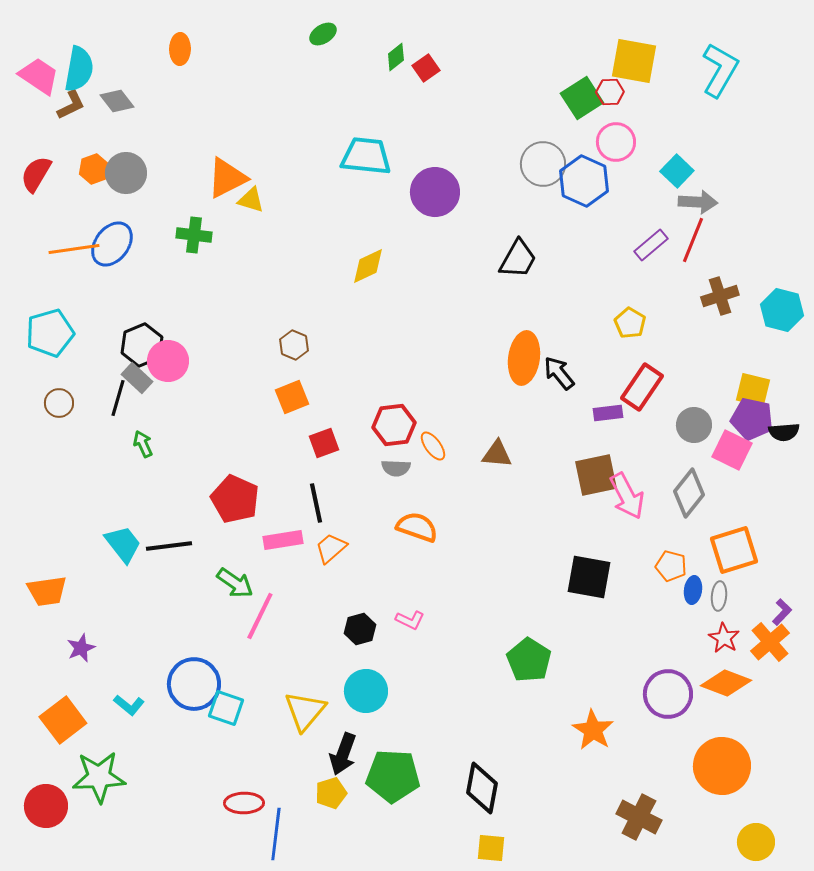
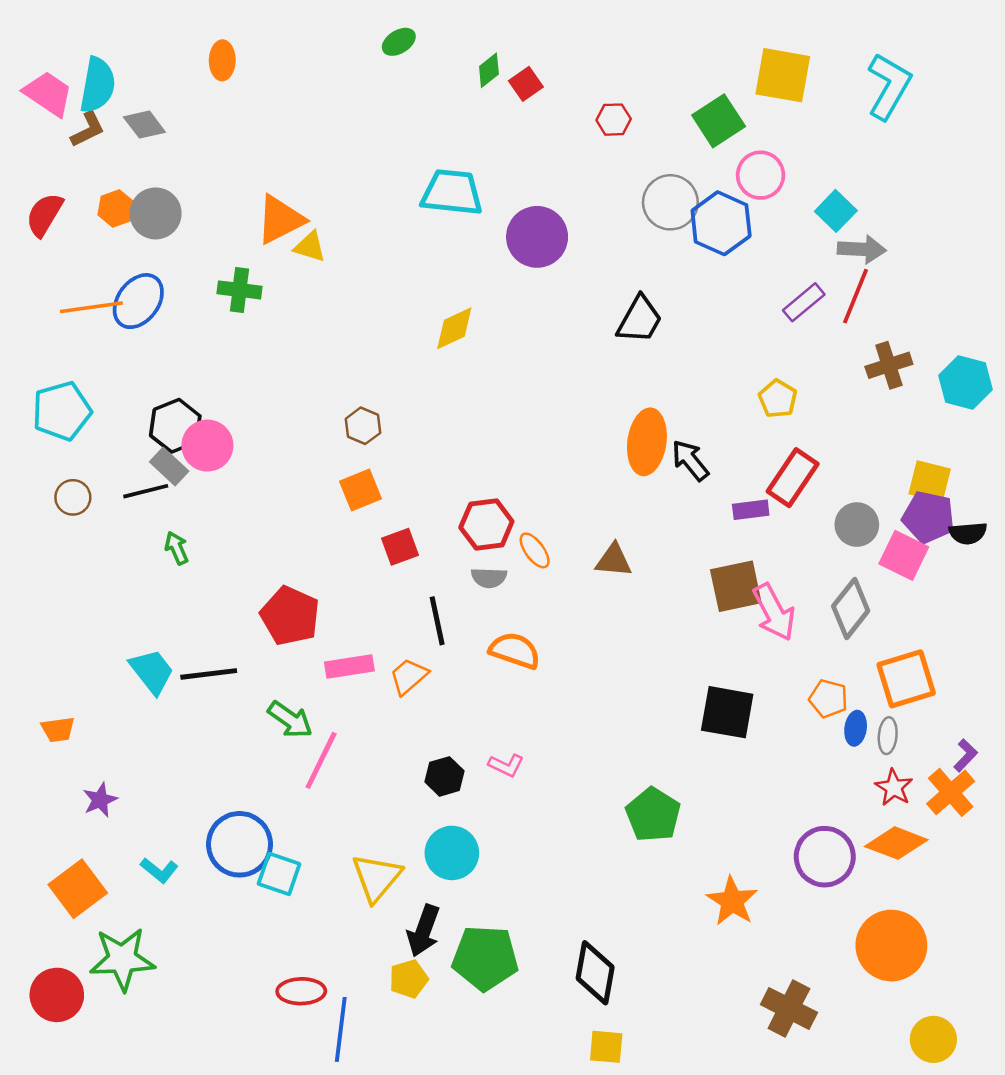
red hexagon: (610, 92) -> (614, 120), moved
black line: (118, 398) -> (146, 491), turned 60
black line: (316, 503) -> (437, 621), moved
orange trapezoid: (47, 591) -> (58, 729), size x0.7

